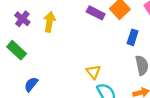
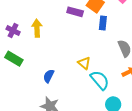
blue rectangle: (133, 37) -> (103, 23), moved
blue semicircle: (31, 84) -> (49, 76), moved

